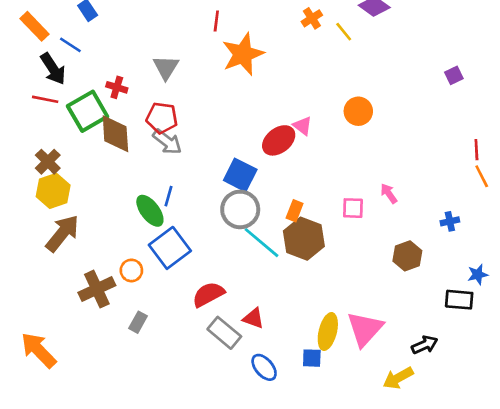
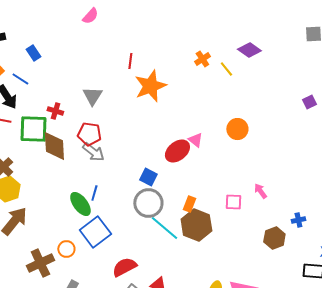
green square: (88, 111) -> (33, 129), turned 32
blue square: (240, 175) -> (148, 177), size x0.7
blue cross: (450, 221) -> (298, 220), moved

